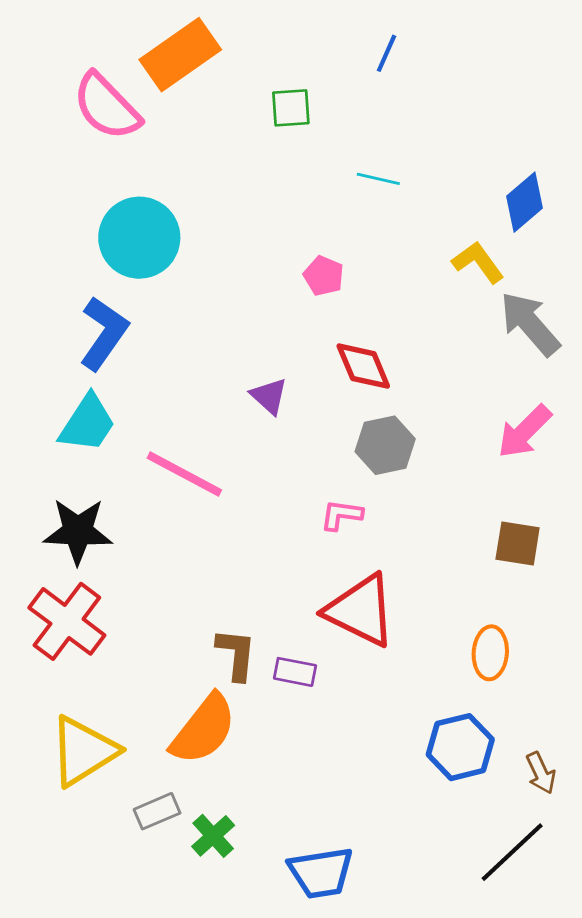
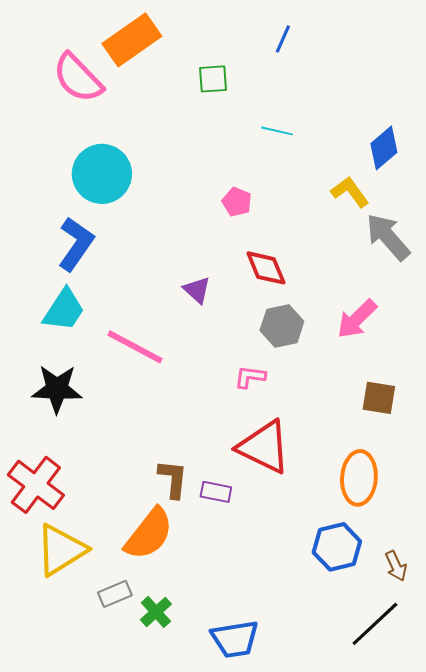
pink arrow: (524, 432) -> (357, 319), moved
red cross: (67, 621) -> (36, 485), moved
orange ellipse: (490, 653) -> (359, 478), size x1.4

